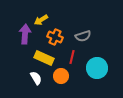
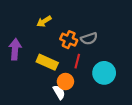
purple arrow: (25, 34) -> (15, 49), moved
orange cross: (55, 37) -> (69, 40), moved
white semicircle: (36, 78) -> (59, 92), moved

